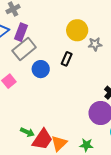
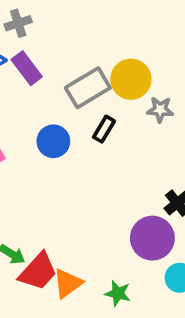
purple rectangle: (21, 32) -> (27, 68), turned -66
gray rectangle: (24, 49) -> (88, 88), moved

